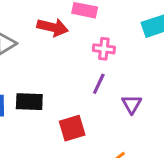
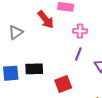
red arrow: (53, 27) -> (46, 20), turned 42

